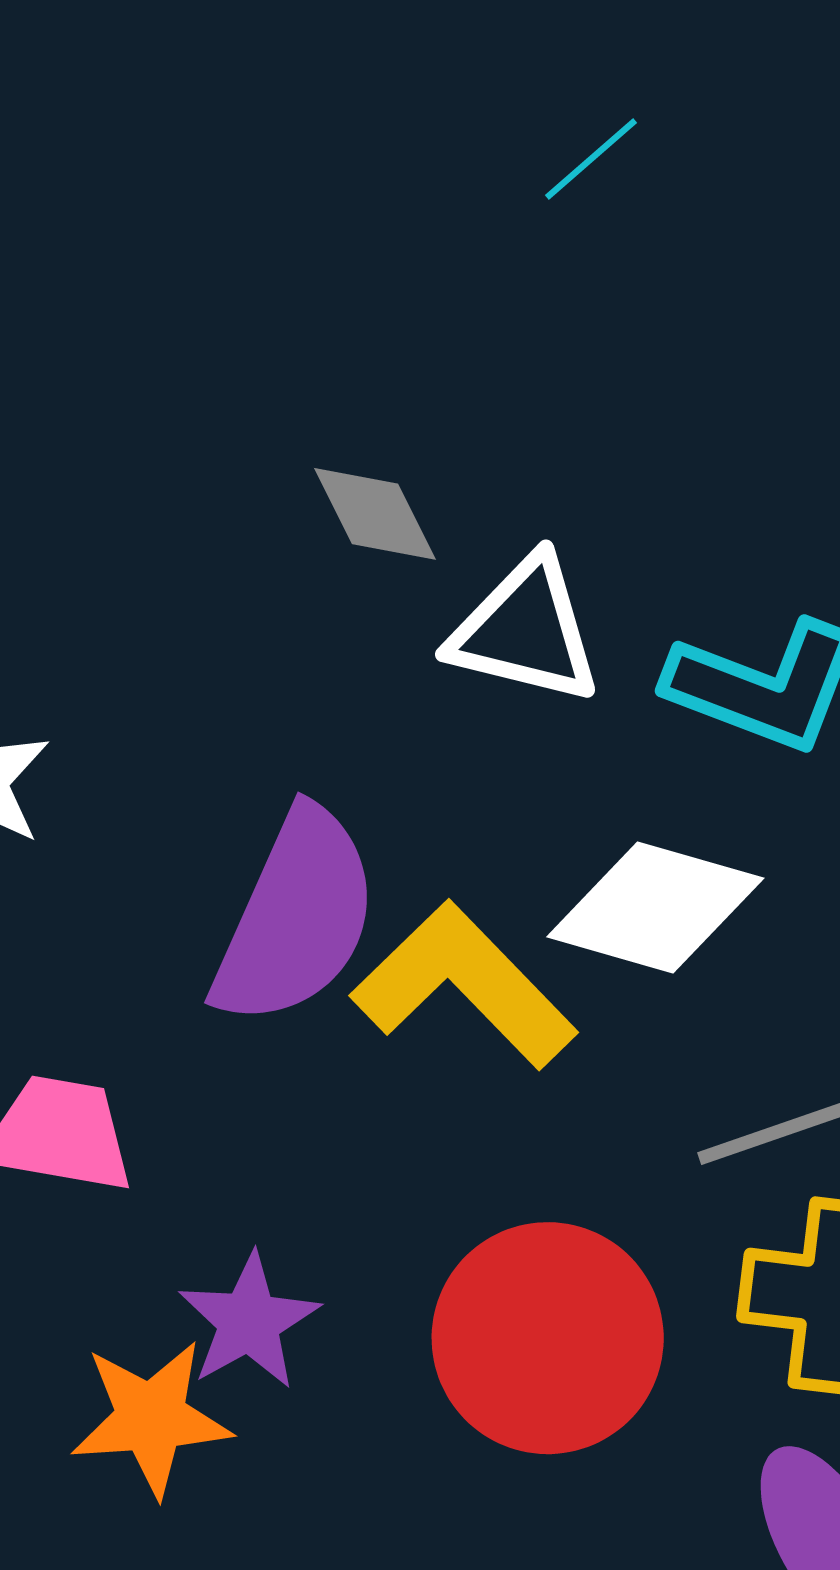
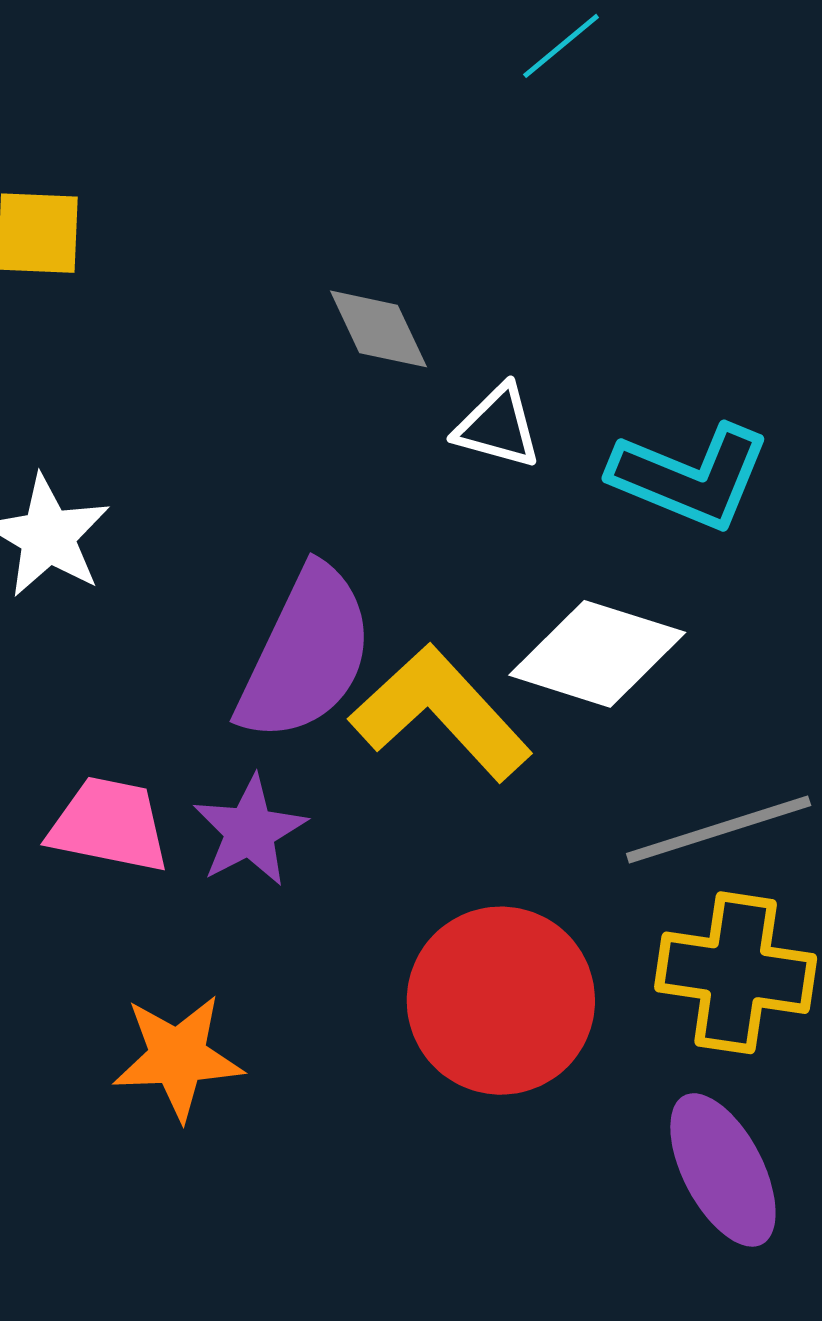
white triangle: (525, 631) -> (498, 427), size x0.7
purple star: (249, 1321) -> (250, 831), moved

